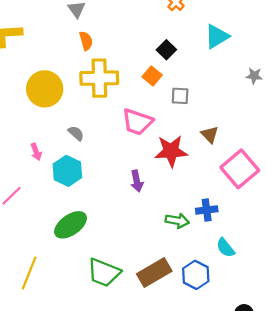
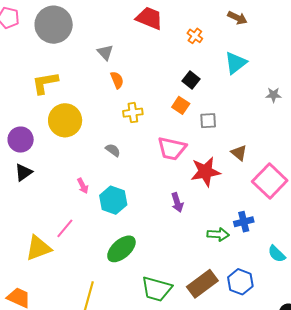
yellow cross: (99, 78) -> (133, 113), size x0.6
yellow circle: (45, 89) -> (65, 120), moved
gray semicircle: (76, 133) -> (113, 150), moved
cyan semicircle: (225, 248) -> (277, 254), moved

